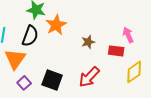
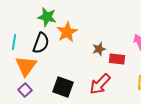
red rectangle: (116, 51) -> (117, 59), moved
purple square: (24, 83) -> (25, 90), moved

